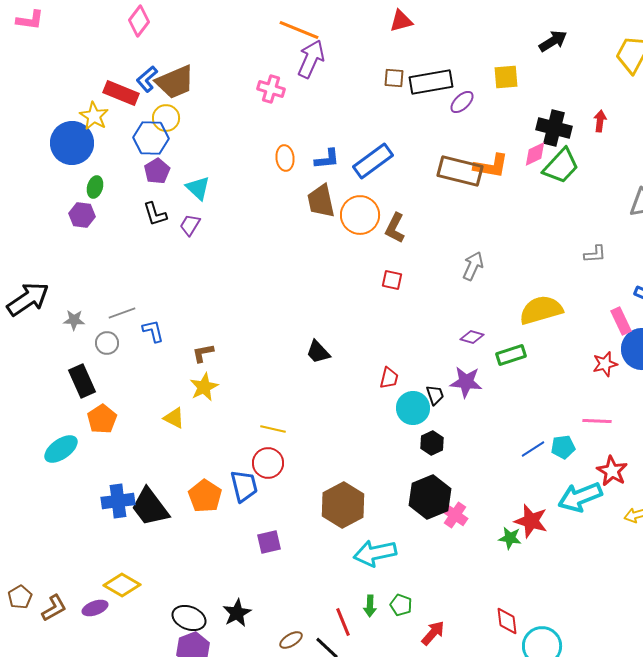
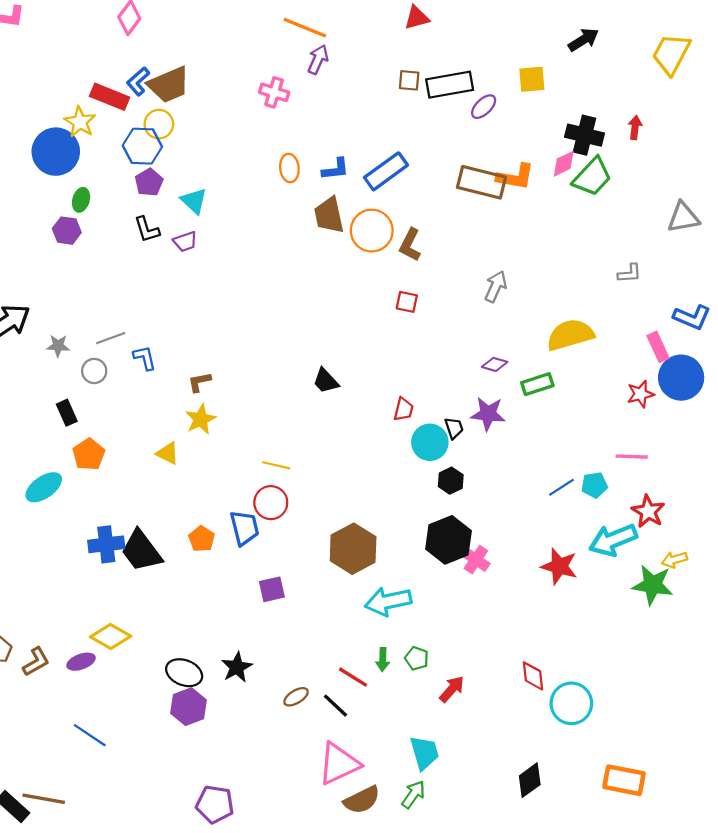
purple arrow: (311, 59) -> (318, 59), size x0.7
purple trapezoid: (190, 225) -> (185, 242), turned -140
black rectangle: (82, 381) -> (67, 413), size x0.7
orange pentagon: (205, 496) -> (202, 539), size x0.7
green star: (510, 538) -> (653, 585), moved, size x1.6
red line: (343, 622) -> (353, 677), turned -36

